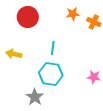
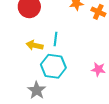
yellow arrow: (14, 54) -> (35, 45), moved

